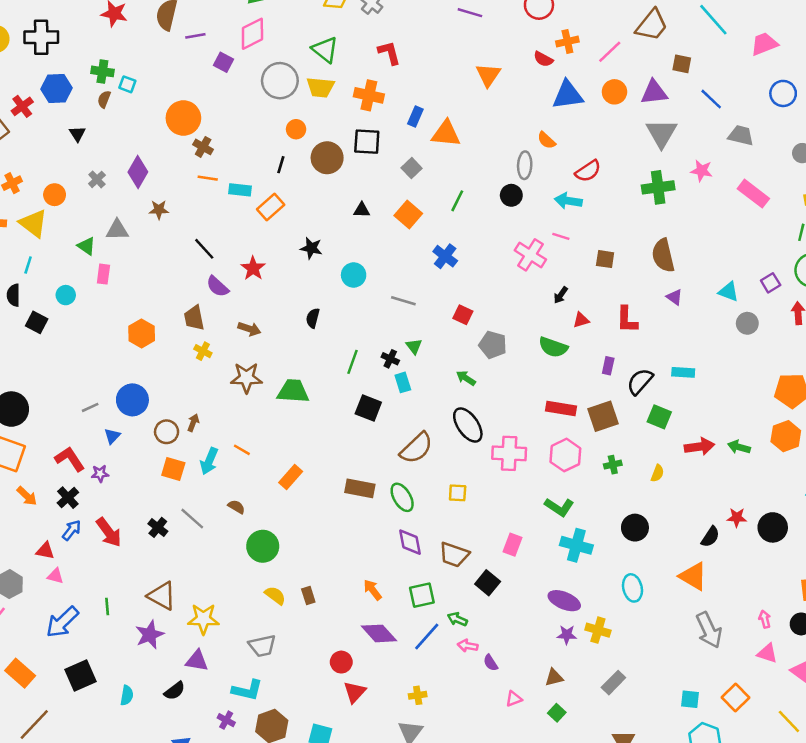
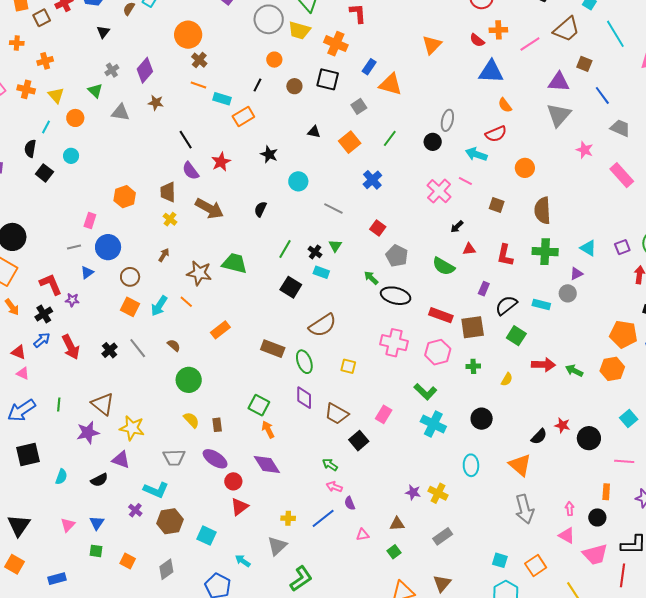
orange circle: (614, 92) -> (525, 168), moved
orange semicircle: (546, 140) -> (505, 105), moved
brown circle: (327, 158) -> (294, 86), size x0.6
green cross: (658, 187) -> (545, 252), moved
orange circle: (55, 195) -> (75, 118), moved
yellow triangle: (33, 223) -> (56, 95), size x0.7
green triangle: (86, 246) -> (95, 91), moved
pink rectangle: (103, 274) -> (90, 221), moved
purple triangle: (675, 297) -> (576, 274), moved, turned 48
gray circle: (747, 323) -> (568, 293), moved
brown arrow: (249, 329) -> (209, 208), size x1.6
brown star: (246, 378) -> (199, 273), moved
cyan rectangle: (403, 382) -> (321, 272), turned -63
brown arrow: (193, 423) -> (164, 255), moved
black ellipse: (468, 425) -> (396, 296), moved, turned -52
green square: (422, 595) -> (259, 405), moved, turned 30
purple ellipse: (564, 601) -> (215, 459), moved
blue line: (427, 637) -> (323, 518), moved

